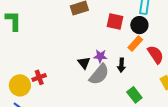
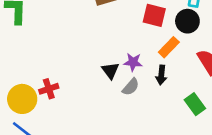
orange rectangle: (135, 44) -> (169, 47), moved
gray semicircle: (99, 74) -> (131, 87), size x0.6
green rectangle: (134, 95) -> (195, 104), moved

